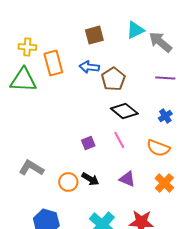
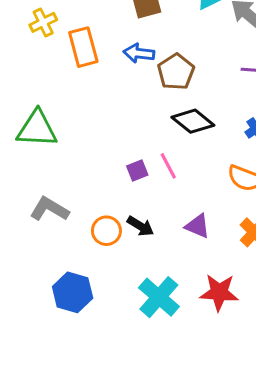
yellow cross: (27, 47) -> (43, 22), turned -30
green triangle: (23, 80) -> (37, 129), moved
pink line: (119, 140) -> (168, 166), moved

